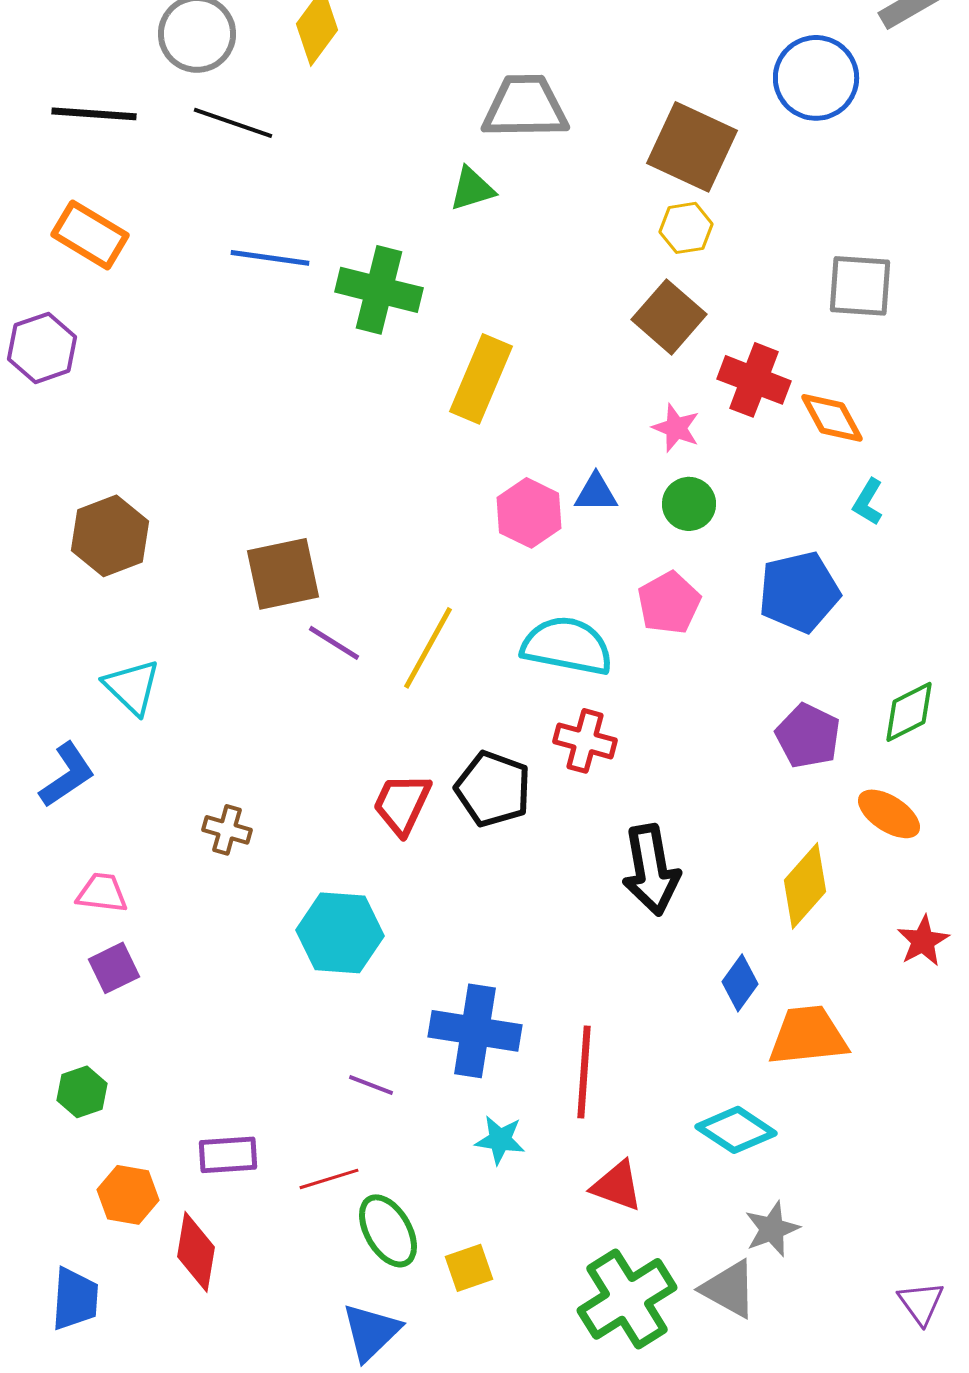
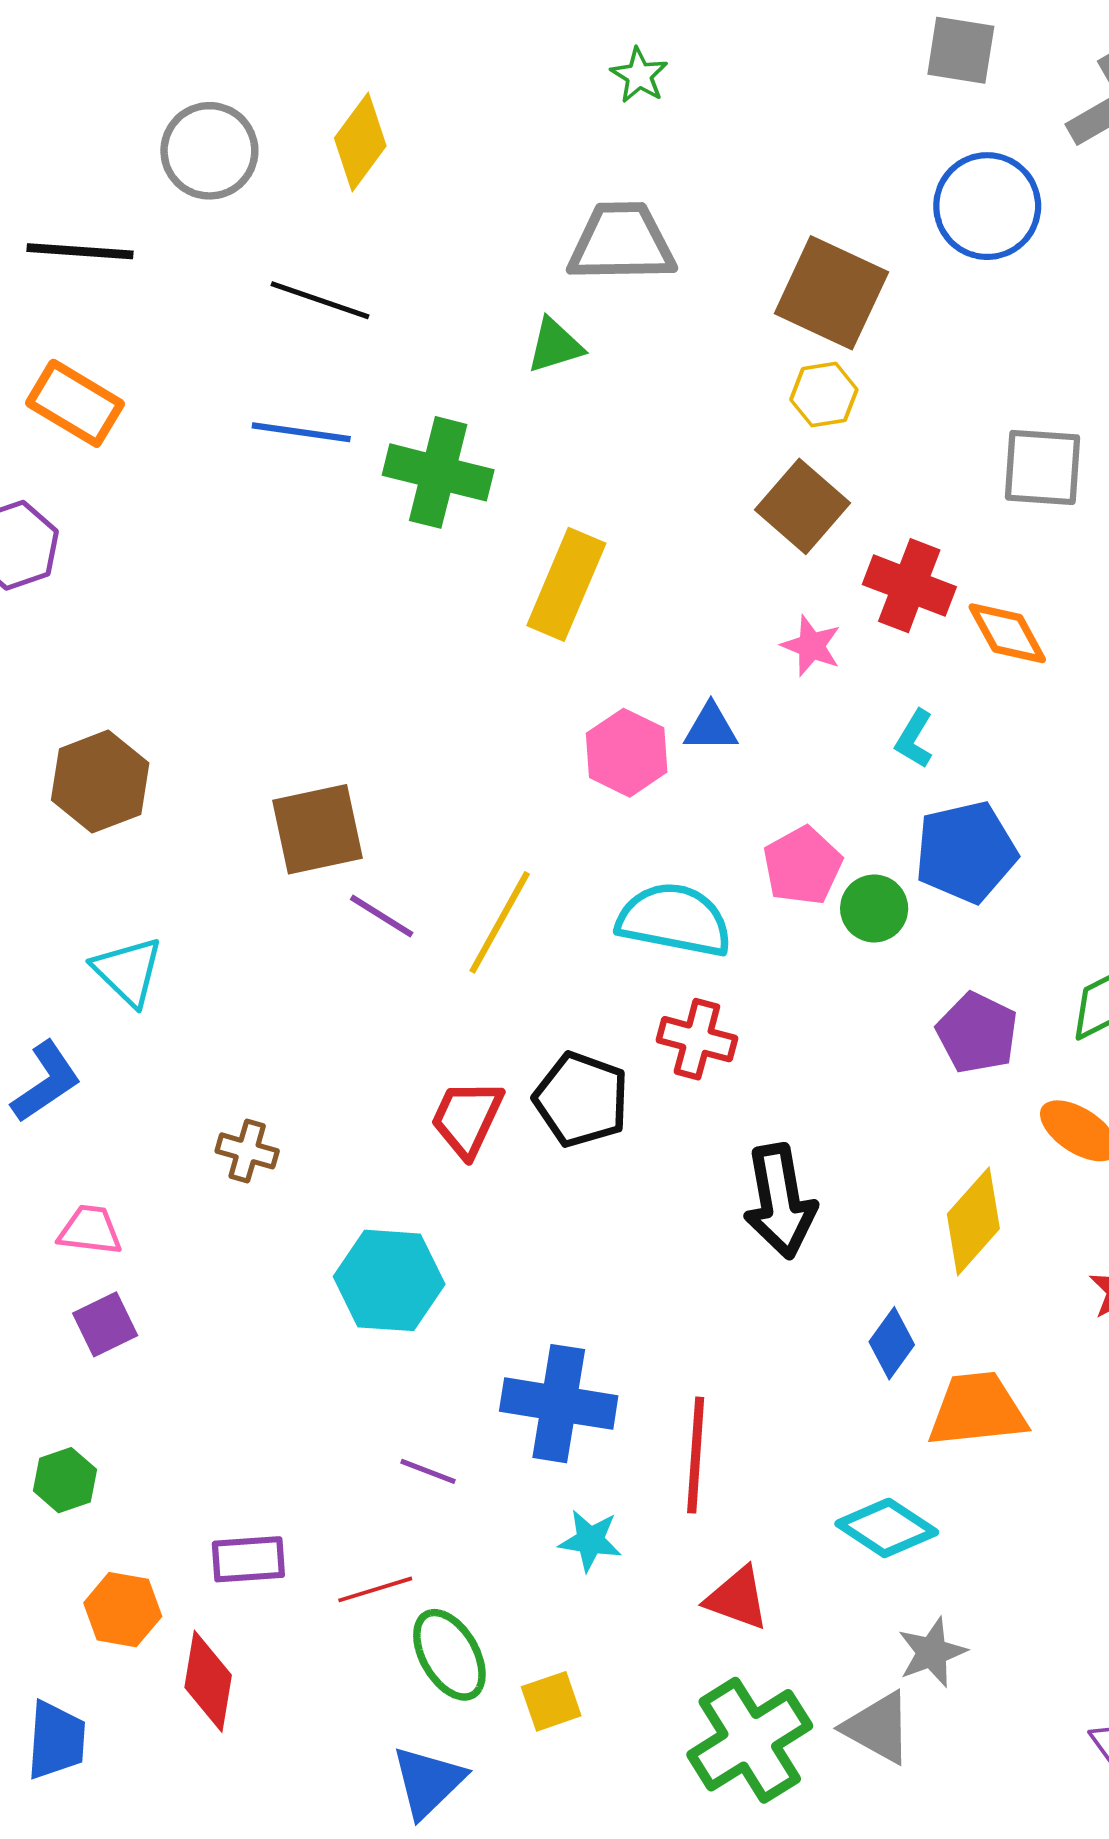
black line: (233, 123) -> (320, 300), moved
cyan L-shape: (868, 502) -> (914, 739), moved
green circle: (689, 504) -> (874, 908), moved

